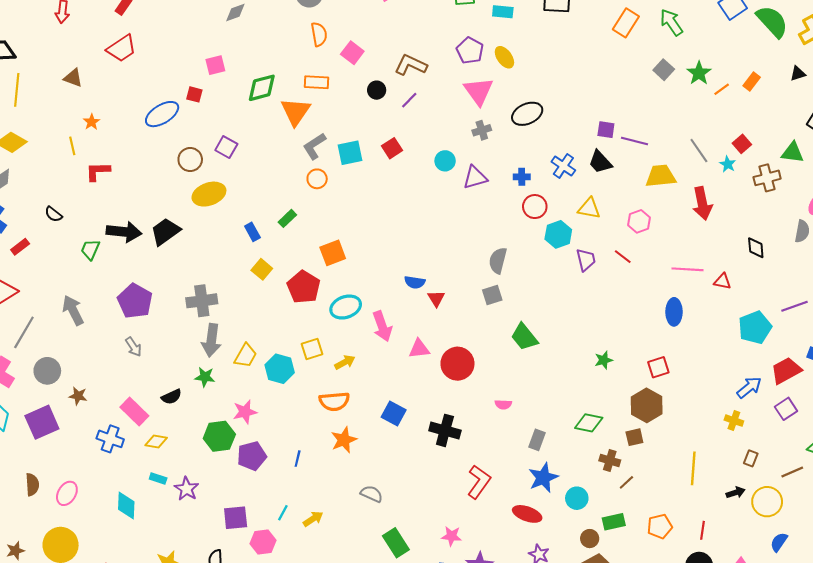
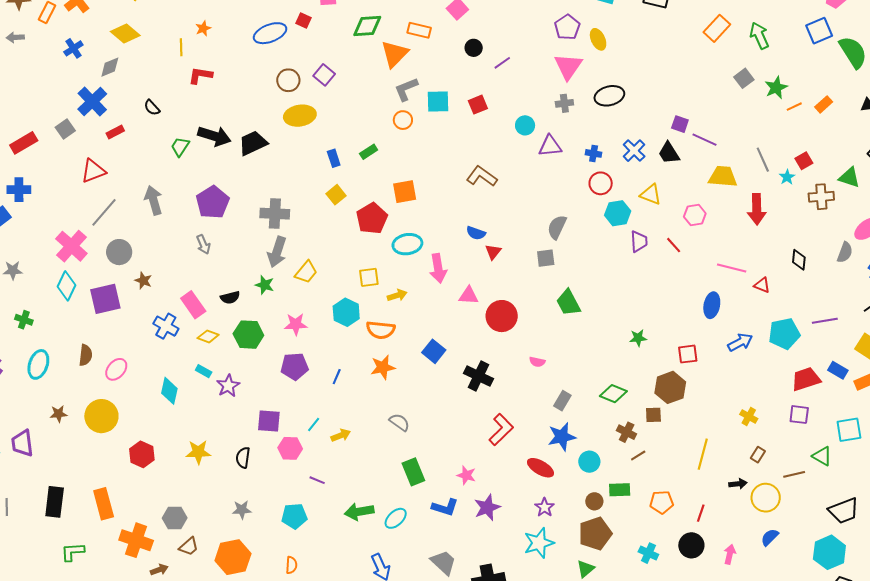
brown L-shape: (411, 65) -> (482, 176), moved
cyan hexagon: (280, 369) -> (346, 312), moved
blue arrow: (749, 387) -> (740, 342), moved
purple square: (786, 409) -> (799, 415), turned 30
green hexagon: (219, 436) -> (248, 335), moved

